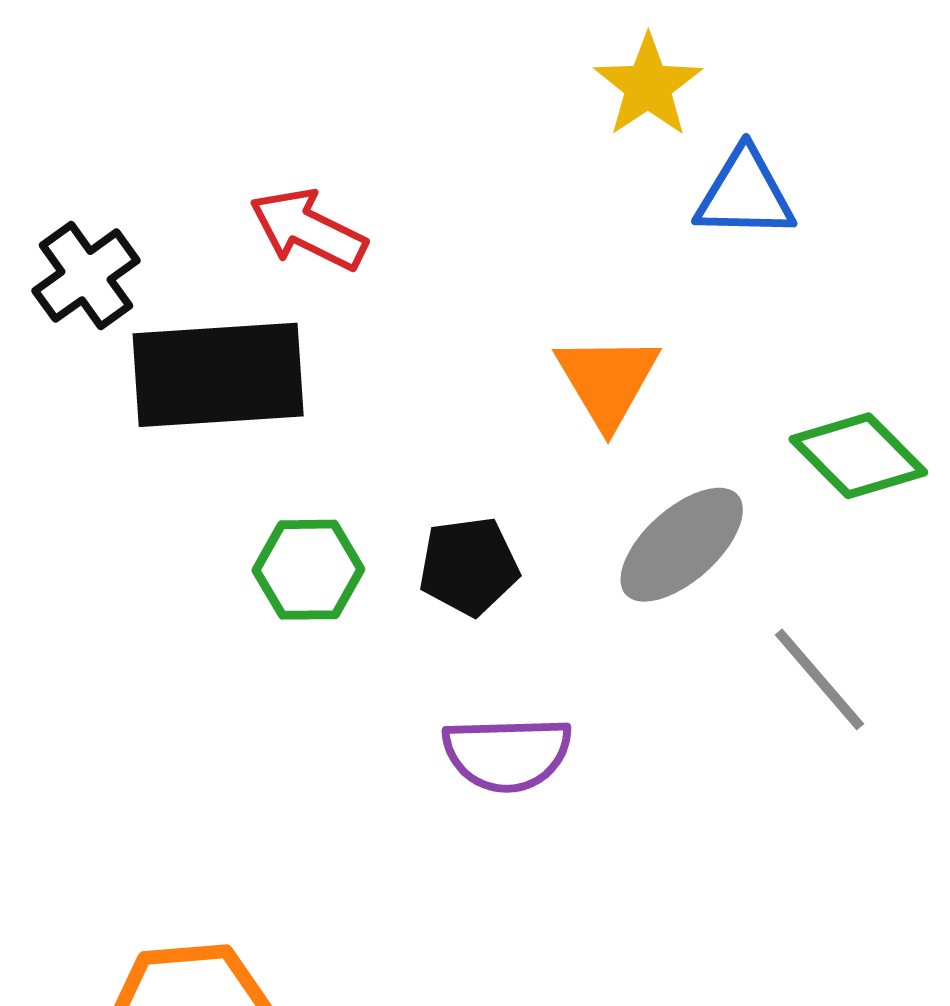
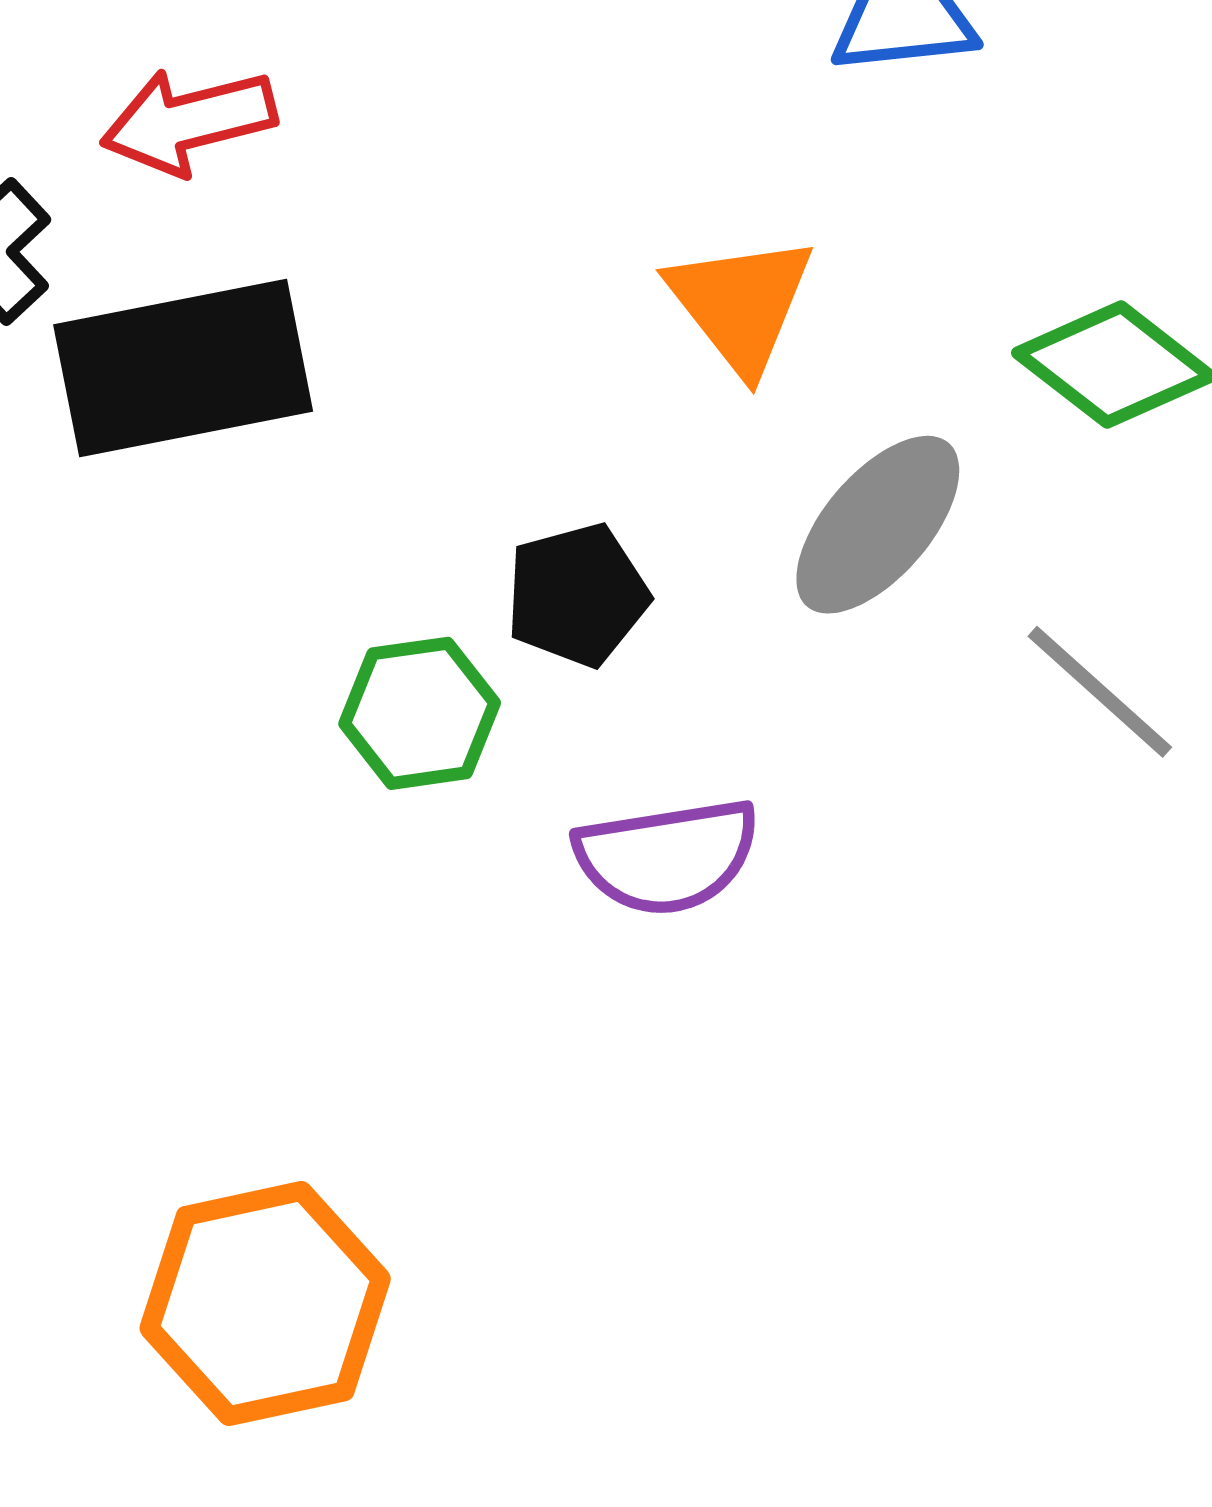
red arrow: (308, 229) -> (189, 121), moved, turned -33
green hexagon: (308, 570) -> (420, 713), moved

